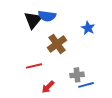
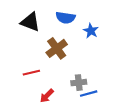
blue semicircle: (47, 16) -> (66, 18), moved
black triangle: (33, 20) -> (30, 22), turned -48

